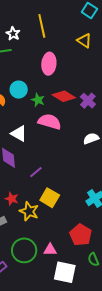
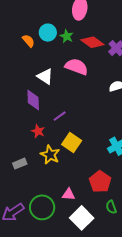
green star: (38, 100) -> (67, 36), moved
red star: (12, 199) -> (38, 131), moved
green circle: (24, 250) -> (42, 207), moved
white square: (65, 272) -> (82, 218), turned 30

